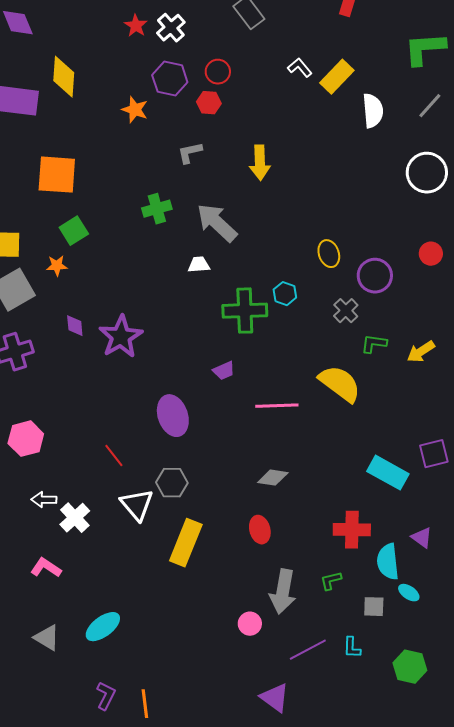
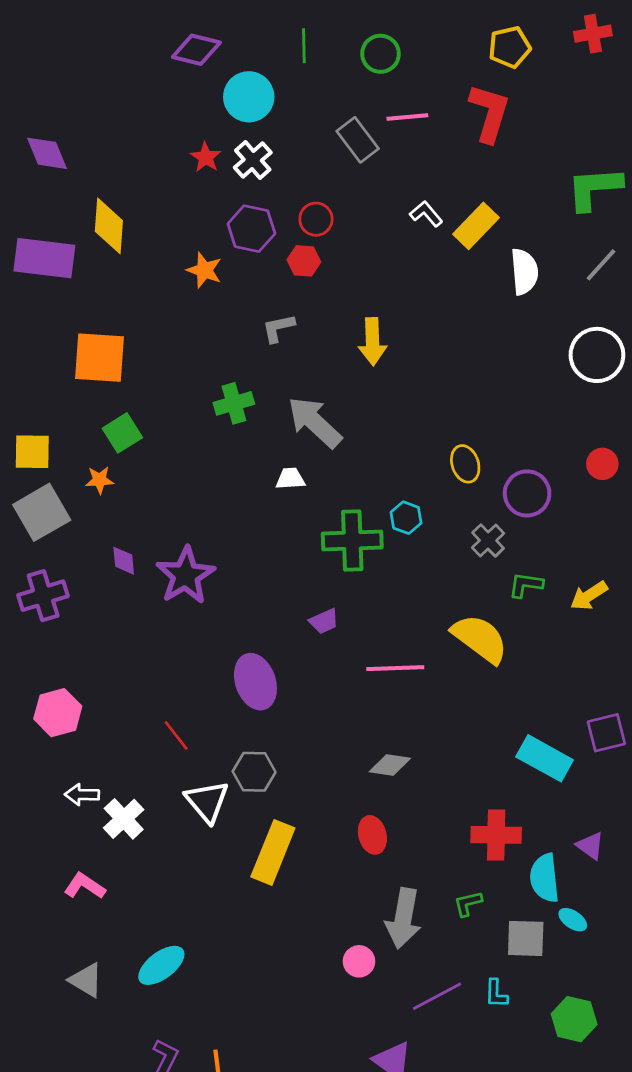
gray square: (374, 607) -> (526, 938), size x1.4

